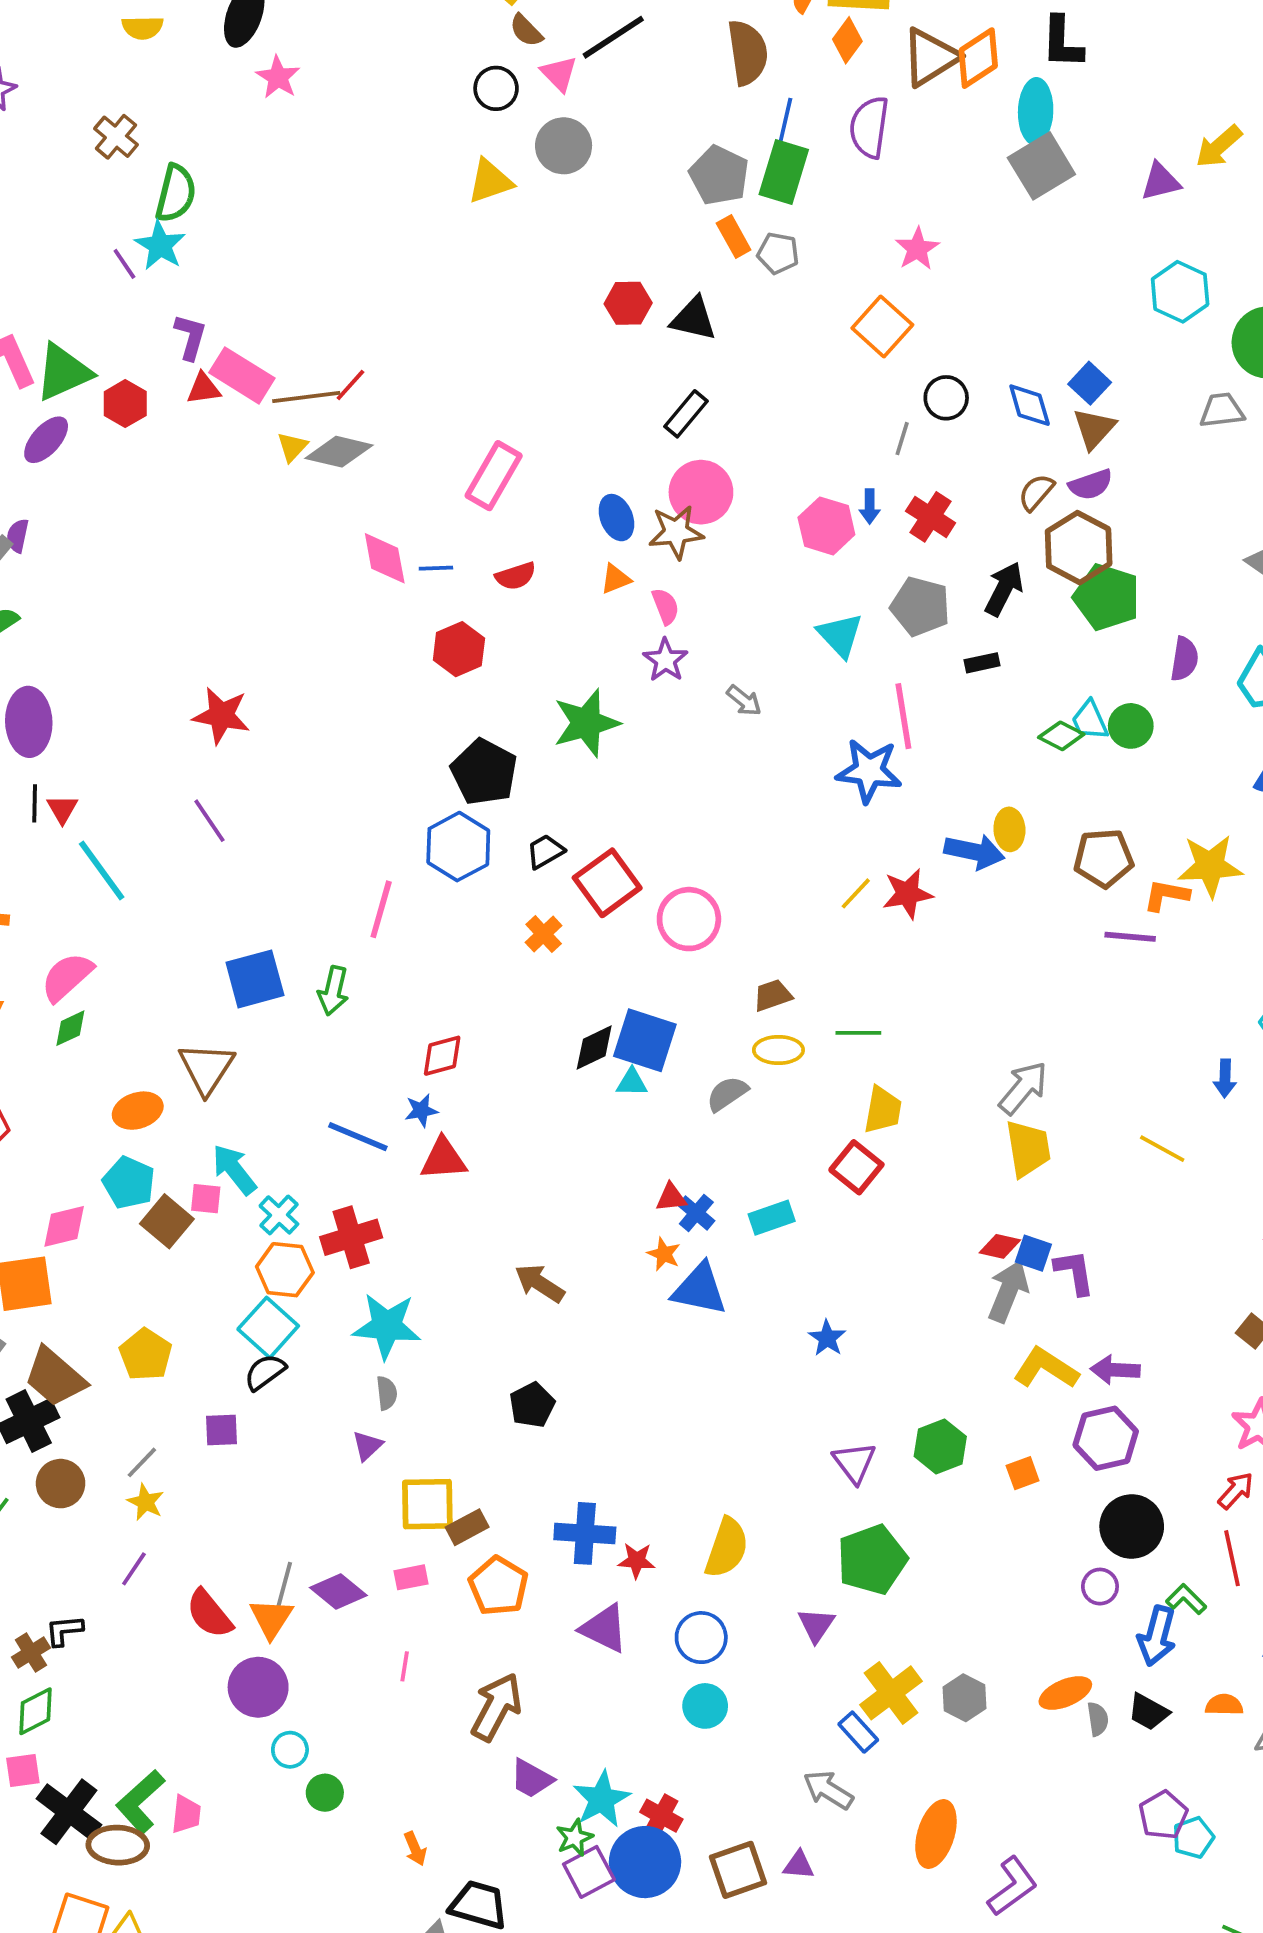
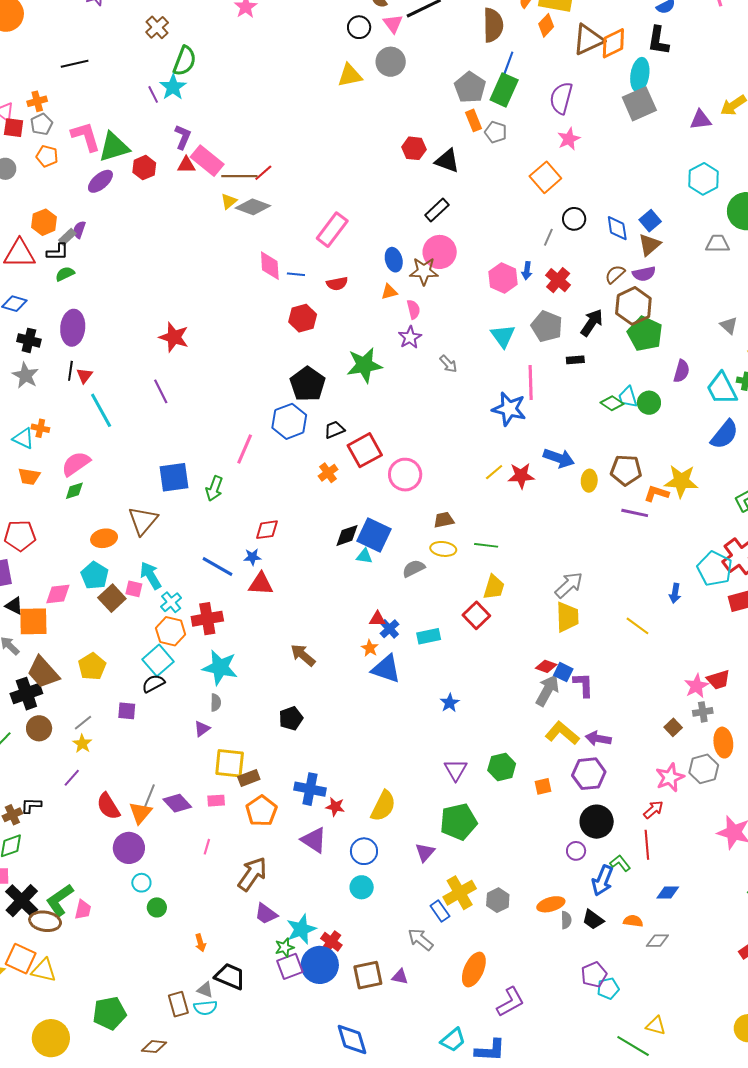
purple semicircle: (869, 127) -> (561, 98), moved
yellow ellipse: (1009, 829) -> (589, 481), moved

